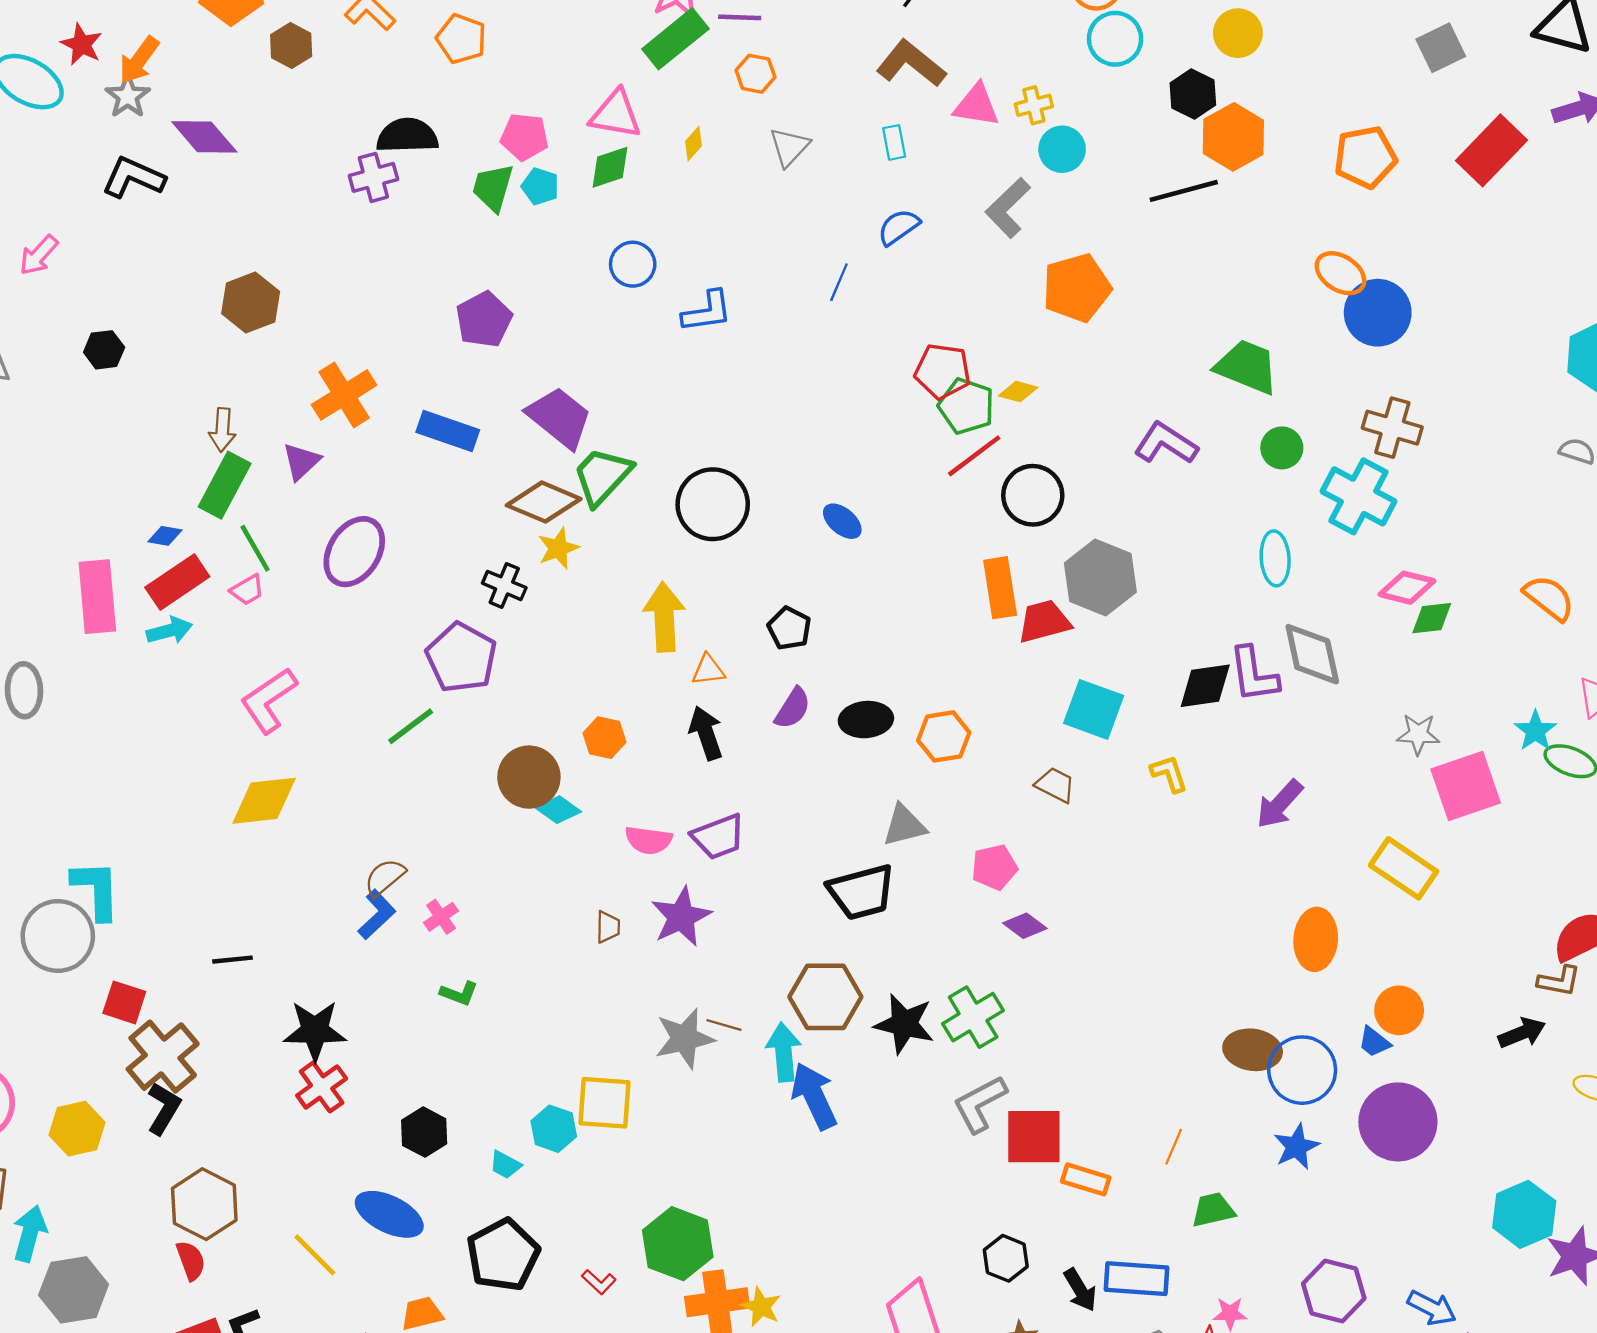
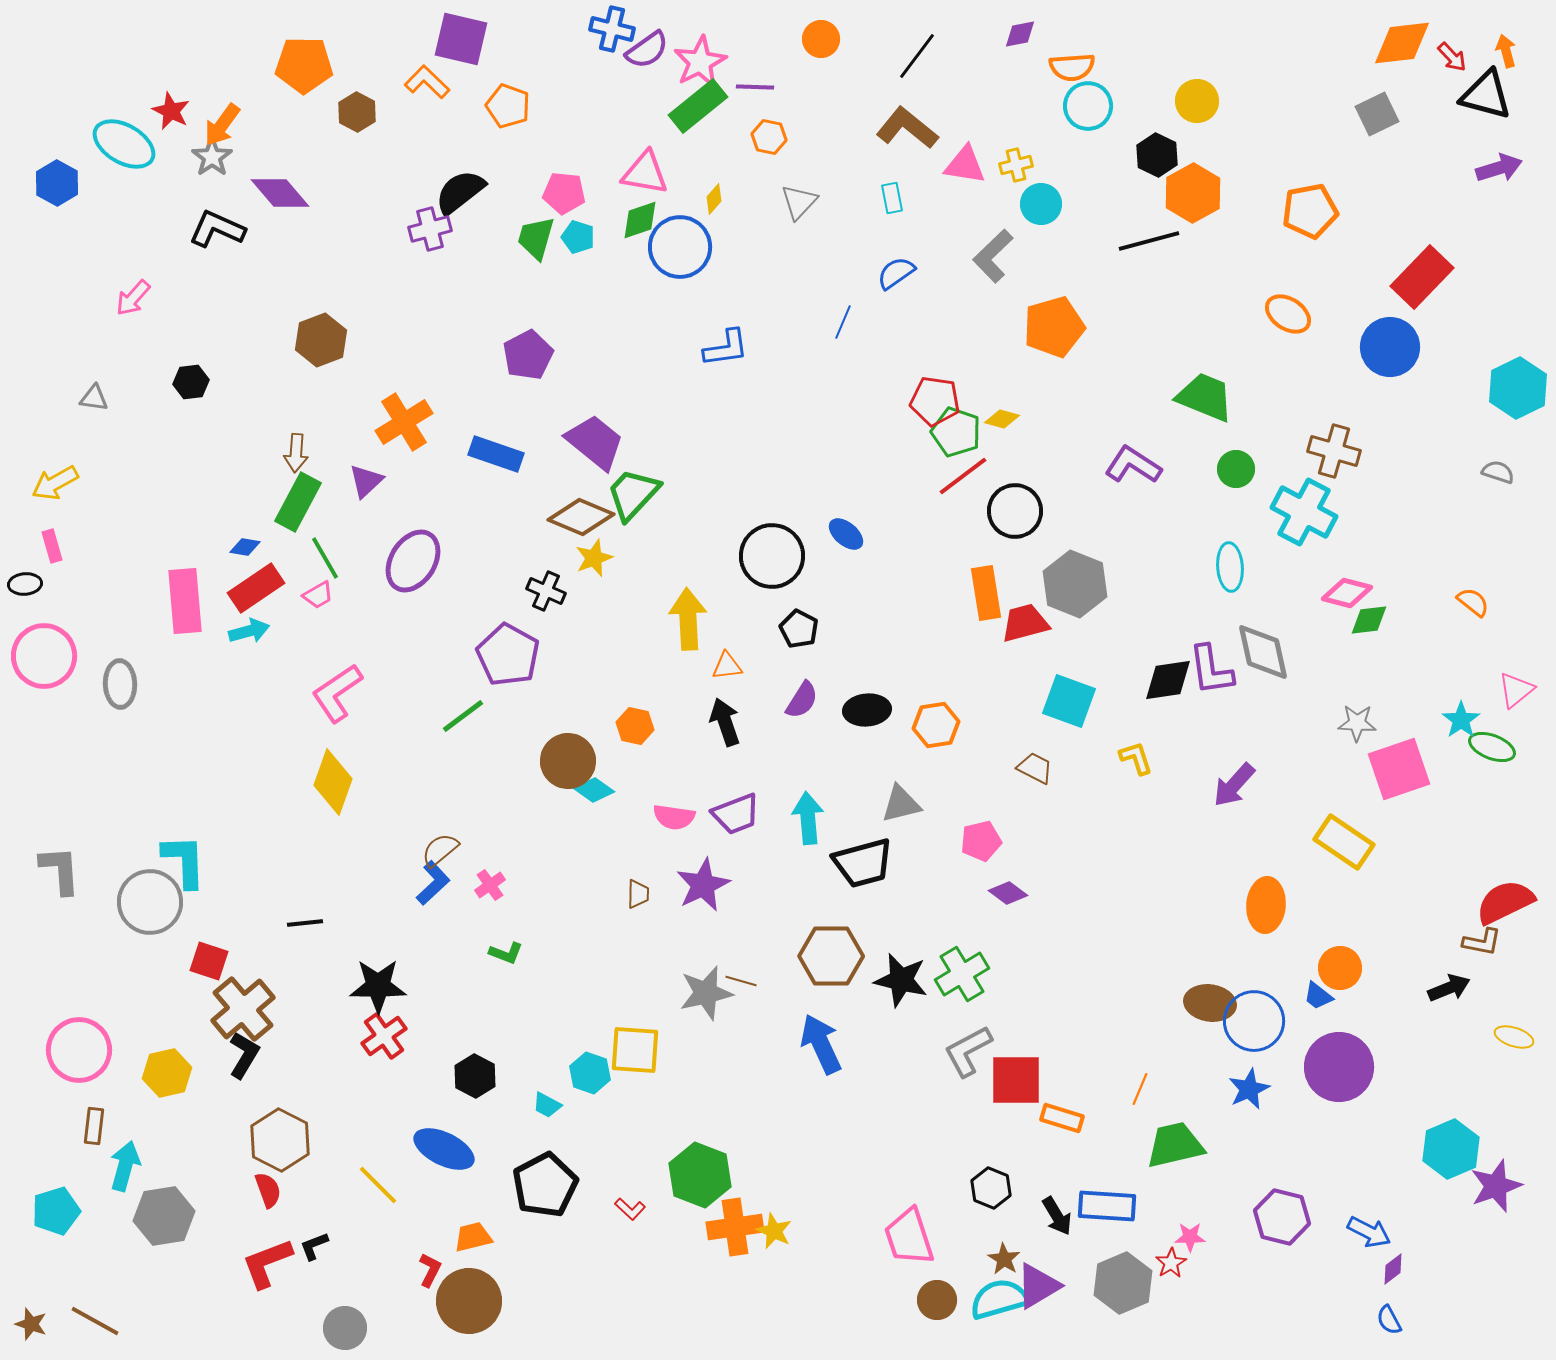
black semicircle: (407, 136) -> (460, 192), turned -36
red rectangle: (1491, 150) -> (1422, 277), moved
blue circle: (633, 264) -> (680, 247), moved, size x1.5
blue circle: (1378, 313) -> (1390, 347), moved
black circle: (713, 504) -> (772, 556), moved
orange semicircle: (1549, 598) -> (1473, 602), size x0.7
yellow diamond: (264, 801) -> (333, 782), turned -64
cyan arrow: (784, 1052) -> (808, 818), moved
green trapezoid: (1213, 1210) -> (1175, 1145), size x1.5

